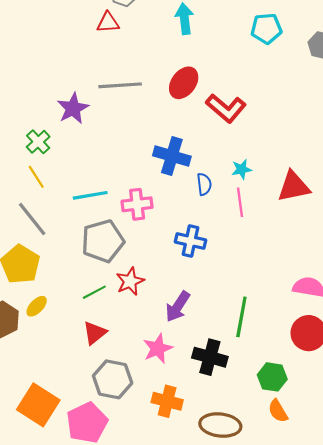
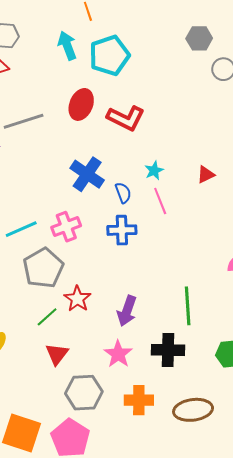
cyan pentagon: (266, 29) -> (109, 55), moved, size x1.4
blue cross: (172, 156) -> (87, 174), turned 32
red triangle: (294, 187) -> (206, 174), size x0.6
blue cross: (190, 241) -> (122, 230), moved

